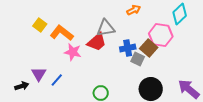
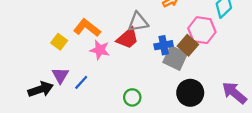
yellow square: (40, 25) -> (59, 42), moved
gray square: (138, 59) -> (175, 58), size x1.5
black arrow: (22, 86) -> (41, 89), size x1.5

